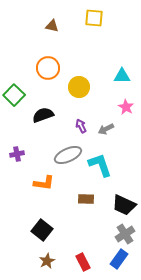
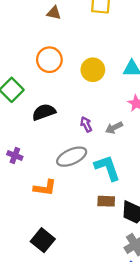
yellow circle: (79, 87) -> (93, 70), moved
purple cross: (17, 154) -> (15, 156), turned 32
brown rectangle: (86, 199) -> (106, 201), moved

